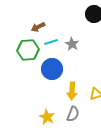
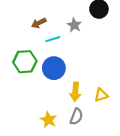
gray star: (72, 44) -> (74, 25), moved
green hexagon: (28, 50) -> (25, 62), moved

